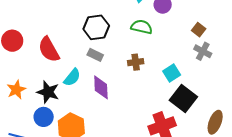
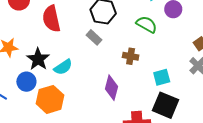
cyan semicircle: (72, 77) -> (63, 67), moved
purple diamond: (101, 87) -> (112, 88), moved
black square: (183, 99) -> (165, 105), turned -32

